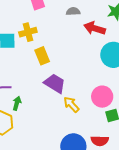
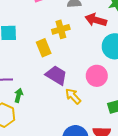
yellow cross: (28, 32) -> (61, 29), moved
pink circle: (102, 97) -> (97, 76), moved

